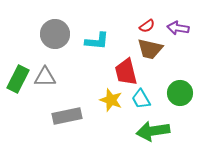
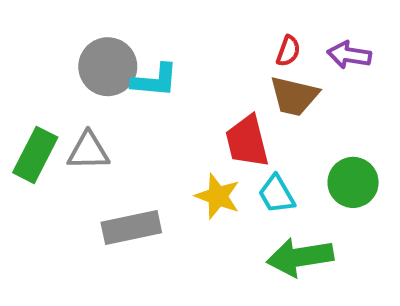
red semicircle: (147, 26) -> (288, 51), turned -35
cyan L-shape: (97, 41) -> (155, 80), moved

